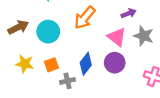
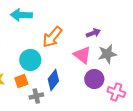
cyan circle: (48, 32) -> (30, 60), moved
gray star: (144, 36) -> (107, 54), turned -30
purple circle: (115, 63) -> (94, 79), moved

